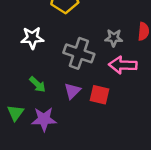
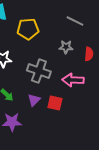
gray star: (114, 38) -> (66, 47), moved

